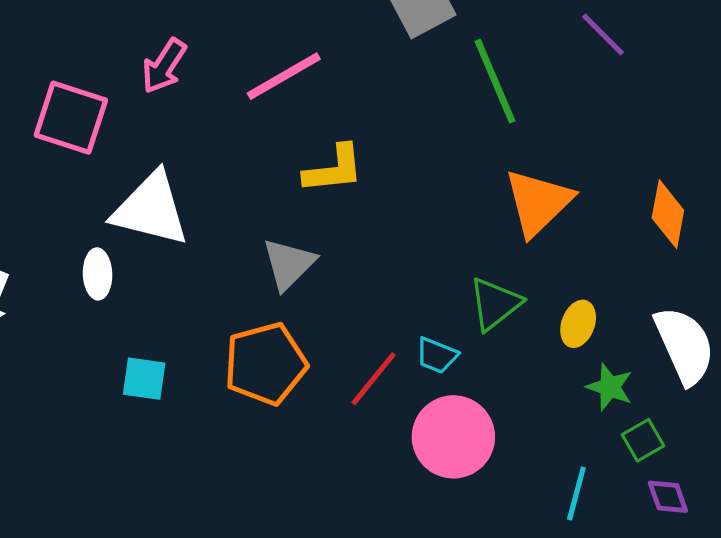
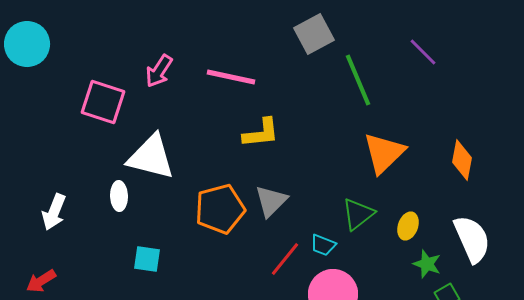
pink line: (284, 76) -> (231, 77), turned 42
gray triangle: (289, 264) -> (271, 201), moved
orange pentagon: (265, 364) -> (220, 209), moved

